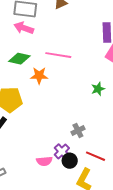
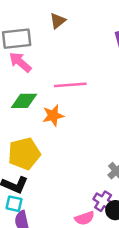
pink arrow: (24, 28) -> (20, 62), turned 36

